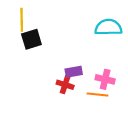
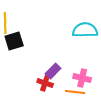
purple rectangle: (74, 72) -> (53, 71), turned -35

